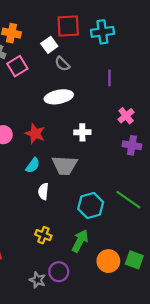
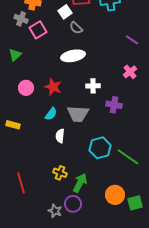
purple line: (110, 78) -> (132, 40), moved, turned -56
purple cross: (132, 145) -> (114, 105), moved
green line: (128, 200) -> (128, 157), moved
green arrow: (80, 241) -> (80, 183), moved
green square: (134, 260) -> (135, 203), moved, turned -35

